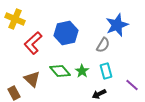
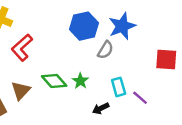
blue hexagon: (66, 33) -> (84, 26), moved
cyan rectangle: (106, 71) -> (119, 87), moved
brown triangle: (32, 79) -> (21, 91), turned 30

